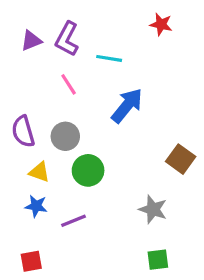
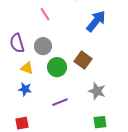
blue arrow: (127, 105) -> (96, 21), moved
brown square: (181, 159) -> (83, 60), moved
purple line: (73, 221) -> (60, 102), moved

